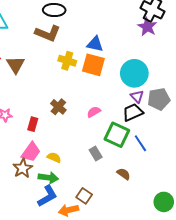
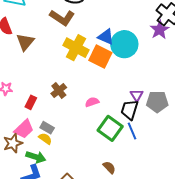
yellow cross: (67, 61) -> (76, 48), size x1.4
cyan circle: (134, 73) -> (124, 44), moved
black trapezoid: (133, 112) -> (130, 110), turned -60
blue line: (140, 143) -> (132, 131), moved
gray rectangle: (96, 154) -> (47, 128), moved, turned -40

